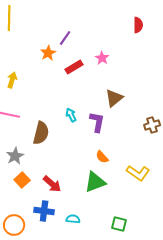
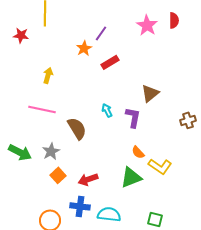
pink star: (102, 58) -> (147, 25), moved, size x1.5
brown semicircle: (41, 133) -> (77, 128), turned -45
yellow L-shape: (138, 173) -> (160, 166), moved
red arrow: (52, 184) -> (88, 179), turned 120
cyan semicircle: (73, 219) -> (109, 214), size x1.6

